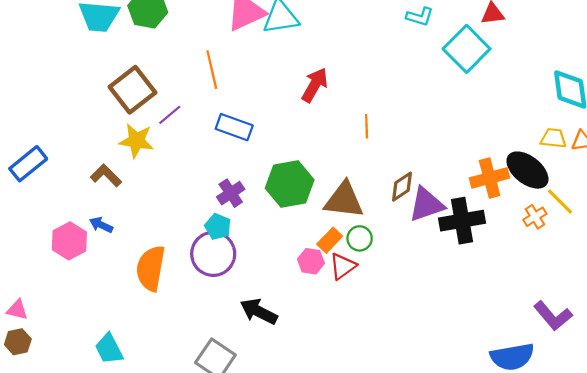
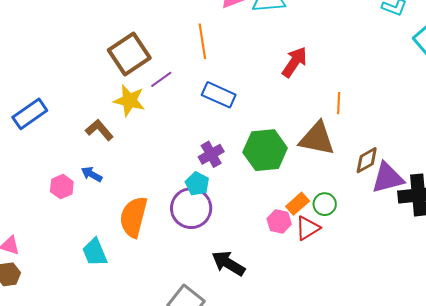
brown triangle: (344, 200) -> (317, 139), moved
pink hexagon: (69, 241) -> (62, 187), size x0.7
cyan trapezoid: (109, 349) -> (95, 252), moved

